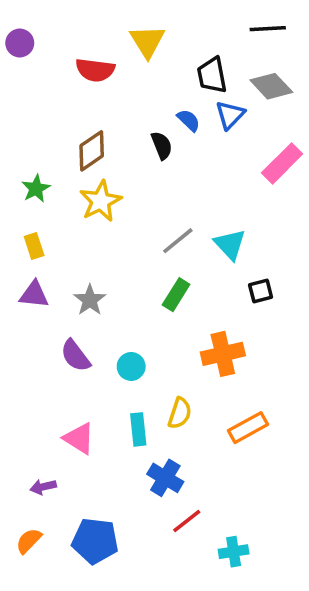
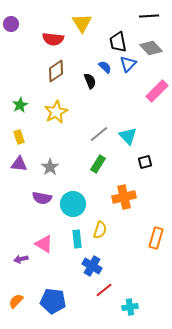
brown diamond: (92, 151) -> (56, 71), moved
purple semicircle: (75, 356) -> (42, 198), turned -42
cyan circle: (131, 366) -> (73, 204), size x1.6
orange rectangle: (248, 428) -> (156, 238), moved, turned -45
purple arrow: (43, 487) -> (21, 259), moved

